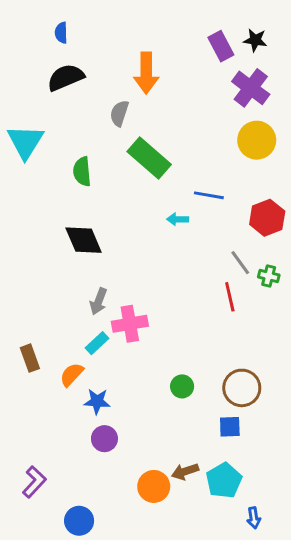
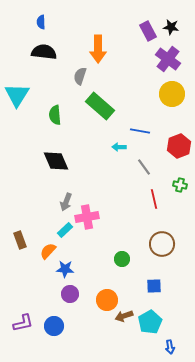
black semicircle: (66, 77) -> (44, 52), turned 30
gray line: (240, 263) -> (144, 167), moved
brown circle: (242, 388) -> (162, 244), moved
purple L-shape: (34, 482) -> (23, 323), turned 35
orange circle: (154, 486) -> (107, 300), moved
blue circle: (79, 521) -> (54, 326), moved

